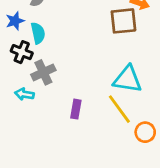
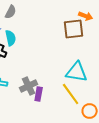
gray cross: (43, 72) -> (29, 86), moved

